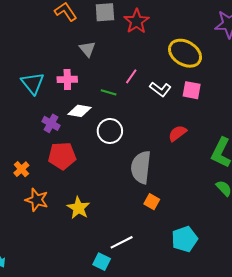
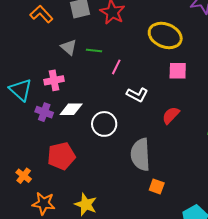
white L-shape: (160, 89) -> (137, 95), moved
green line: (109, 92) -> (94, 51), moved
purple cross: (51, 123) -> (44, 112), moved

